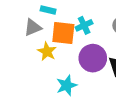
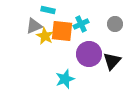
yellow star: (47, 52) -> (45, 36), moved

